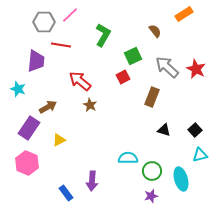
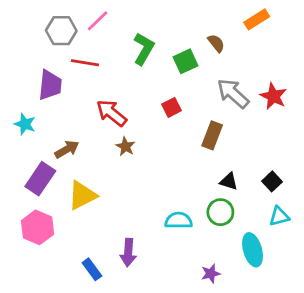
green square: (133, 56) -> (186, 61), moved
yellow triangle: (59, 140) -> (82, 195), size x1.6
green circle: (152, 171) -> (220, 212), moved

